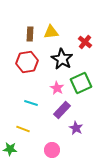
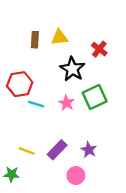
red hexagon: (27, 62) -> (20, 84), moved
cyan line: (31, 103) -> (36, 104), moved
purple rectangle: (62, 110) -> (57, 150), moved
pink circle: (52, 150) -> (76, 176), moved

